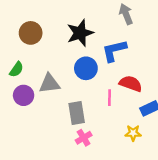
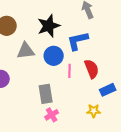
gray triangle: (49, 84) -> (26, 51), moved
red semicircle: (131, 84) -> (92, 69), turned 48
pink line: (109, 98) -> (70, 71), moved

